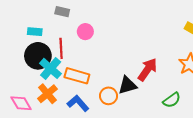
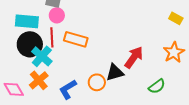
cyan rectangle: (35, 32) -> (27, 21), size x1.6
pink circle: (85, 32) -> (57, 15), moved
orange rectangle: (77, 76) -> (76, 39), moved
blue L-shape: (78, 103) -> (68, 89), turned -80

